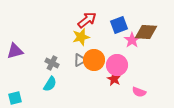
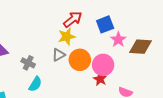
brown diamond: (146, 32) -> (141, 47), moved
gray triangle: (80, 60) -> (59, 55), moved
gray cross: (52, 63) -> (28, 63), moved

